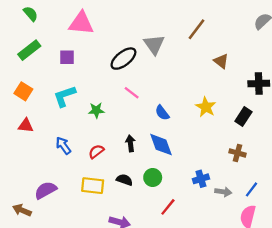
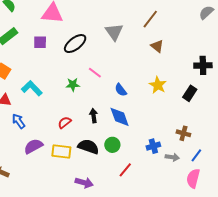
black ellipse: (123, 59) -> (75, 44), moved
brown triangle: (221, 61) -> (157, 46), moved
cyan L-shape: (65, 96) -> (32, 88), moved, turned 65
green star: (96, 110) -> (73, 85), moved
blue arrow: (63, 146) -> (19, 121), moved
brown cross: (237, 153) -> (183, 133), moved
black semicircle: (124, 180) -> (88, 147), size x1.5
purple semicircle: (46, 190) -> (33, 146), moved

